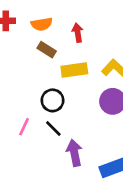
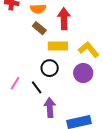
red arrow: (78, 33) -> (64, 19), size x1.5
black circle: (53, 100) -> (50, 68), moved

